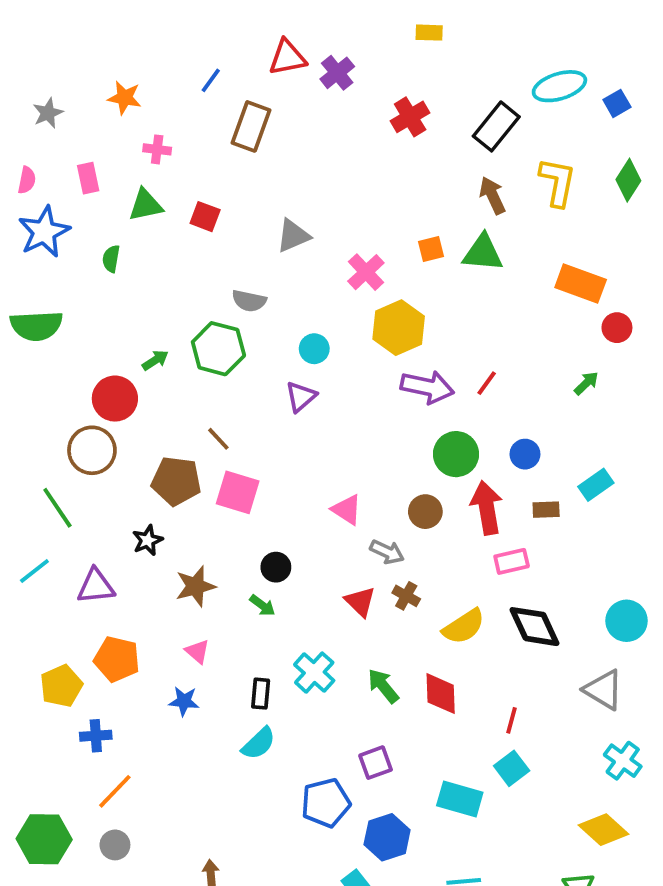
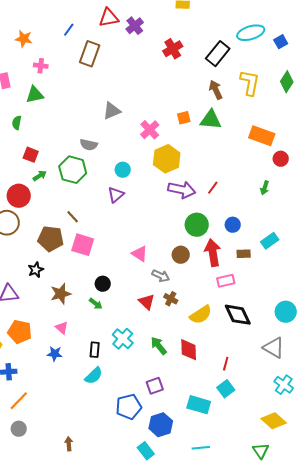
red square: (205, 217) -> (31, 155), moved
green arrow: (586, 383) -> (265, 188), turned 152

